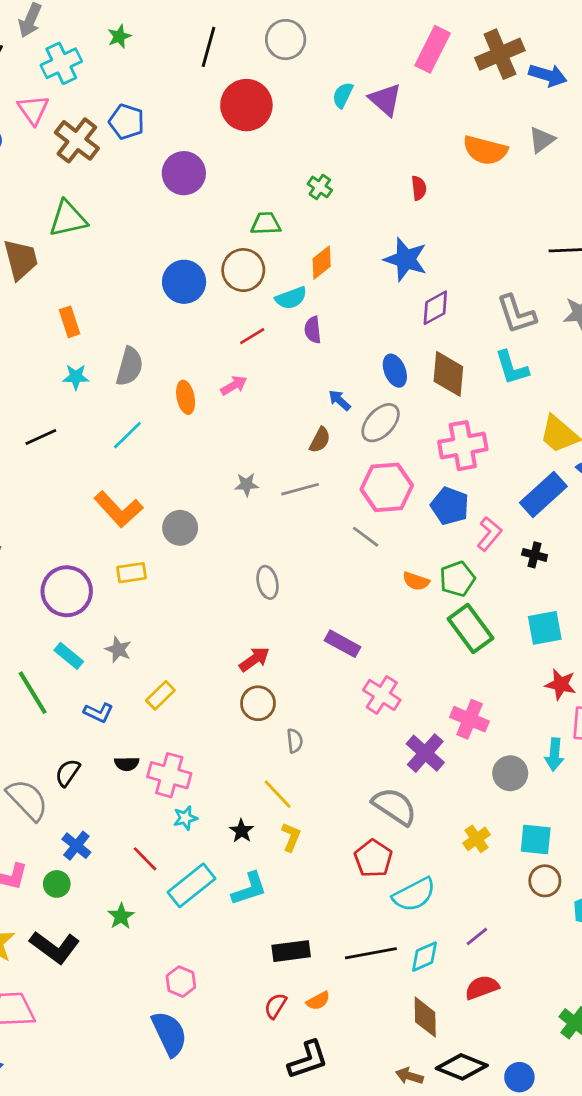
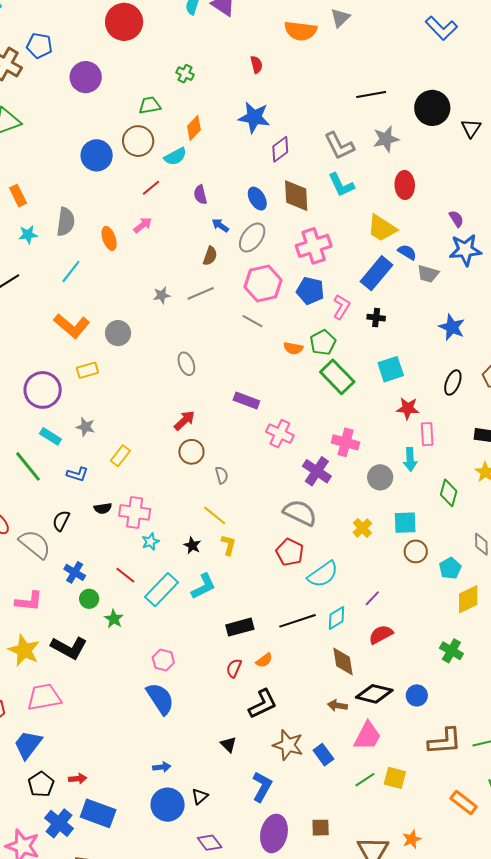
purple semicircle: (313, 330) -> (200, 195), moved
green circle: (57, 884) -> (89, 599), moved

